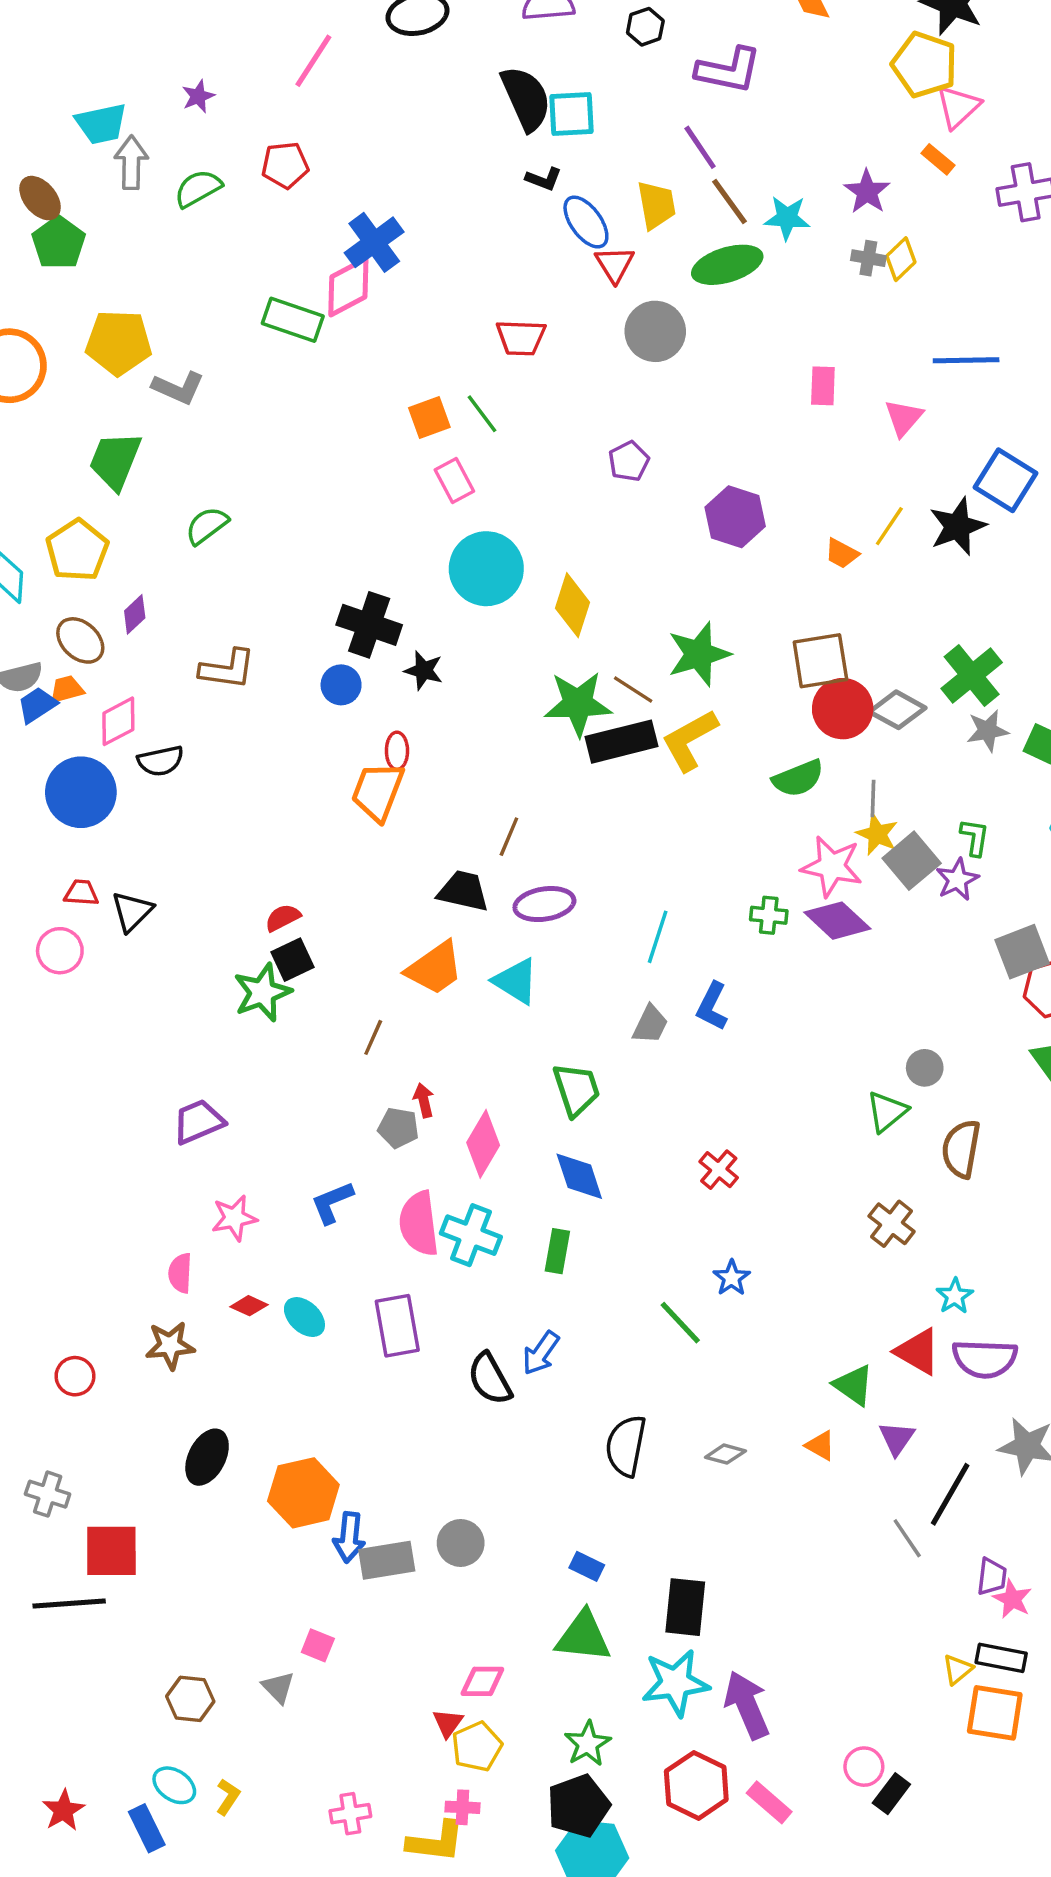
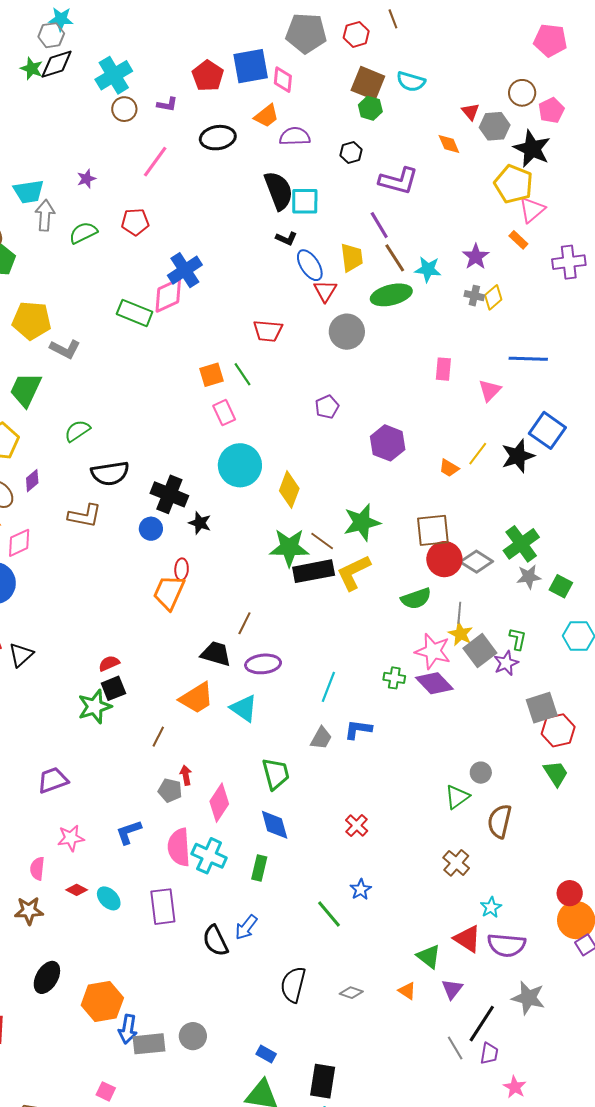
black semicircle: (161, 761) -> (110, 473), moved, size x1.4
blue L-shape: (712, 1006) -> (358, 729), turned 68
purple trapezoid: (992, 1577) -> (489, 1053), moved

